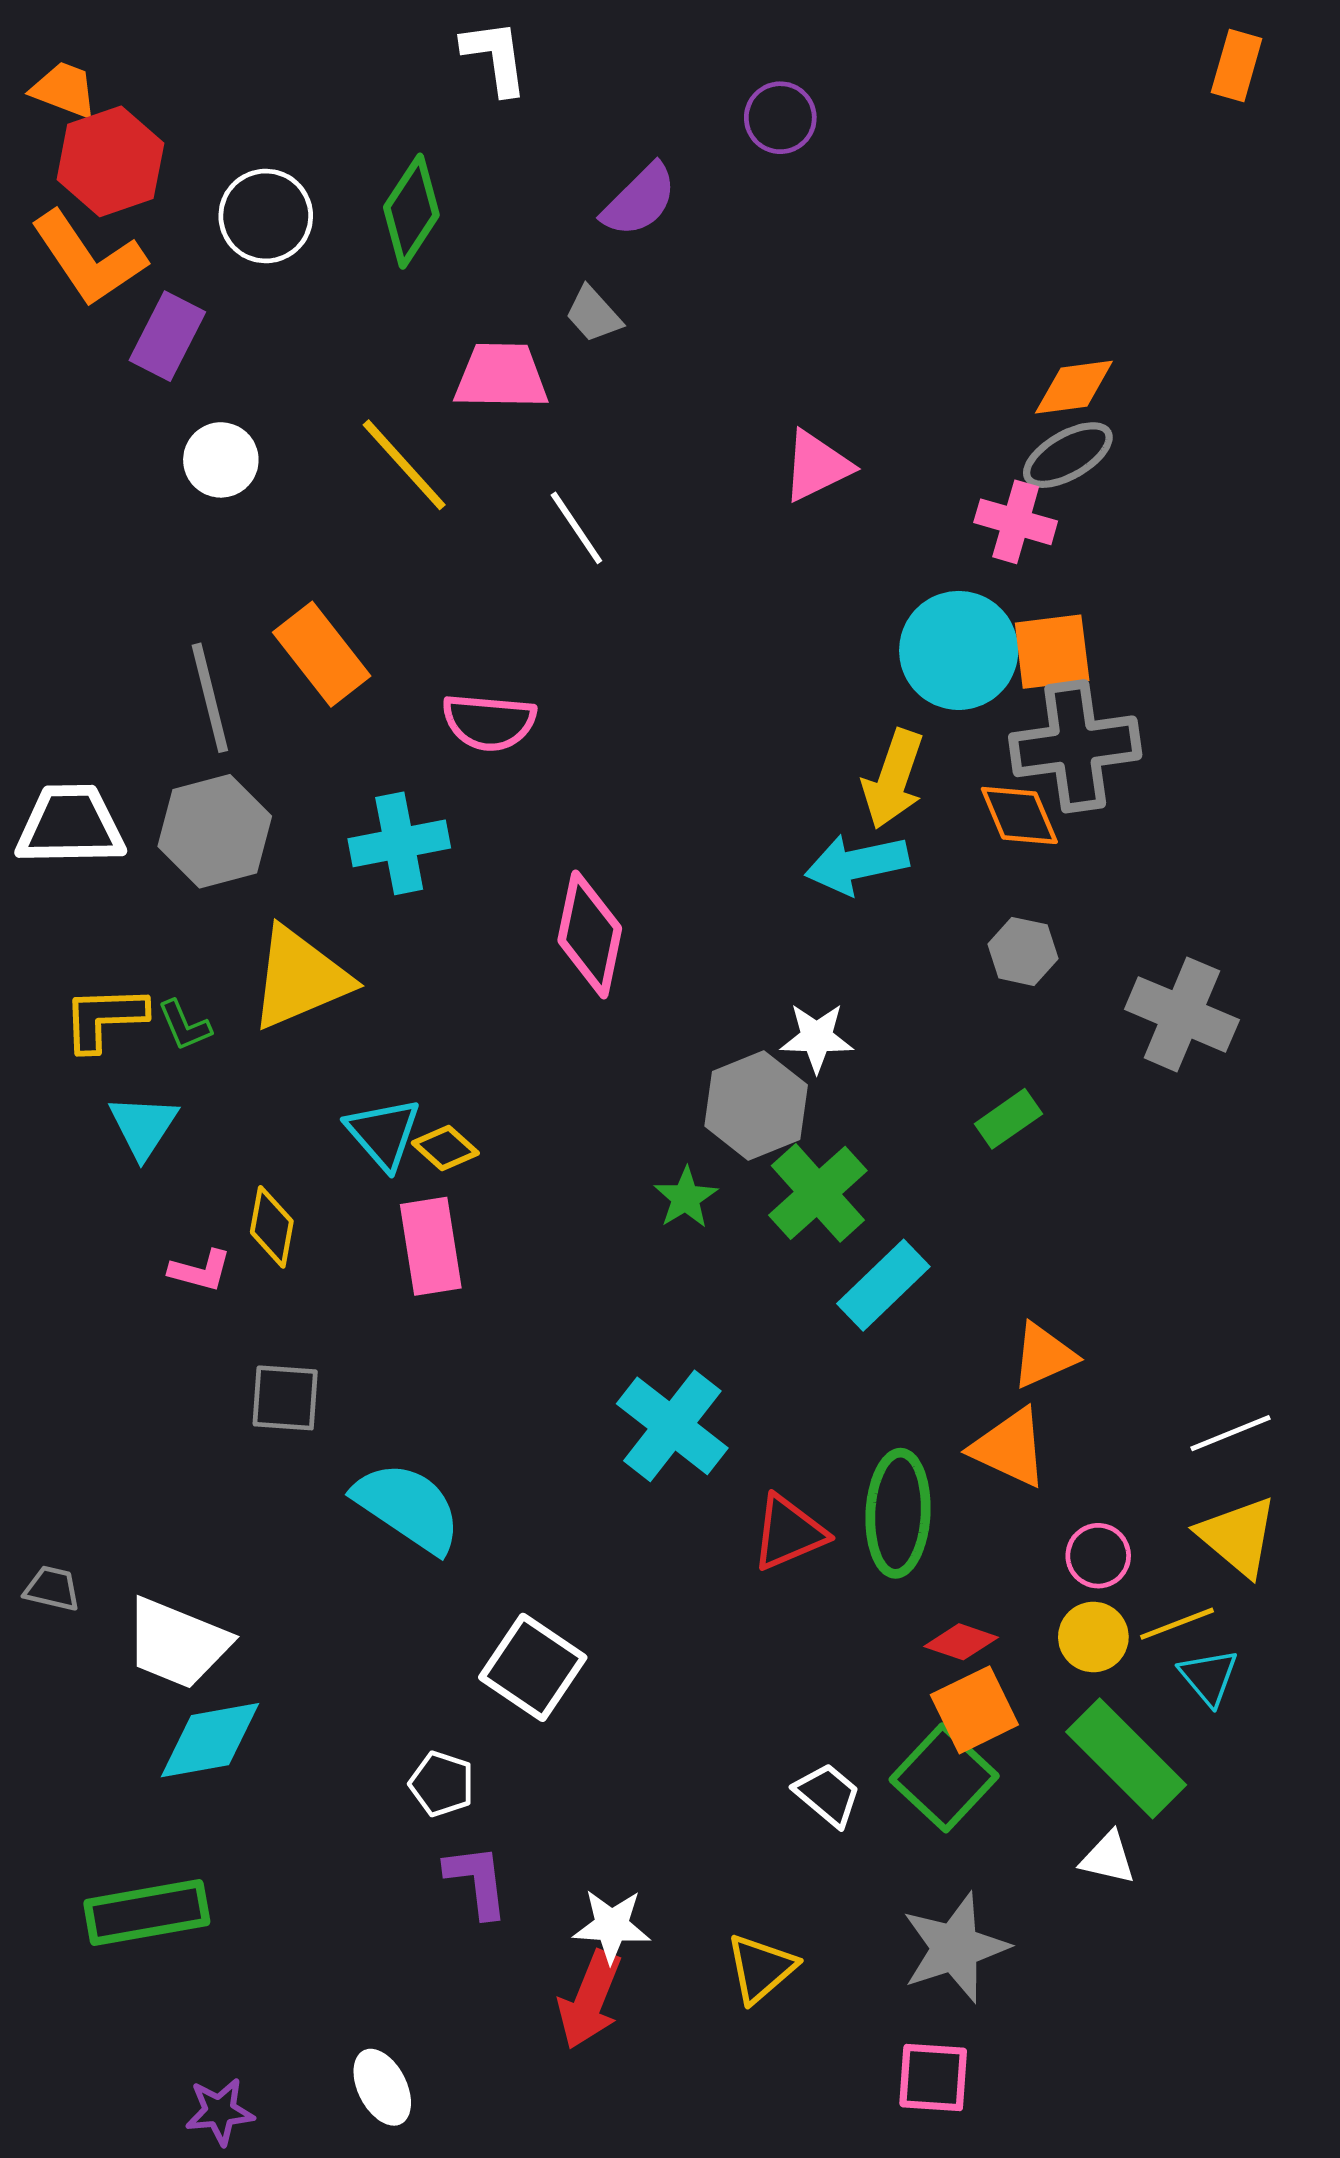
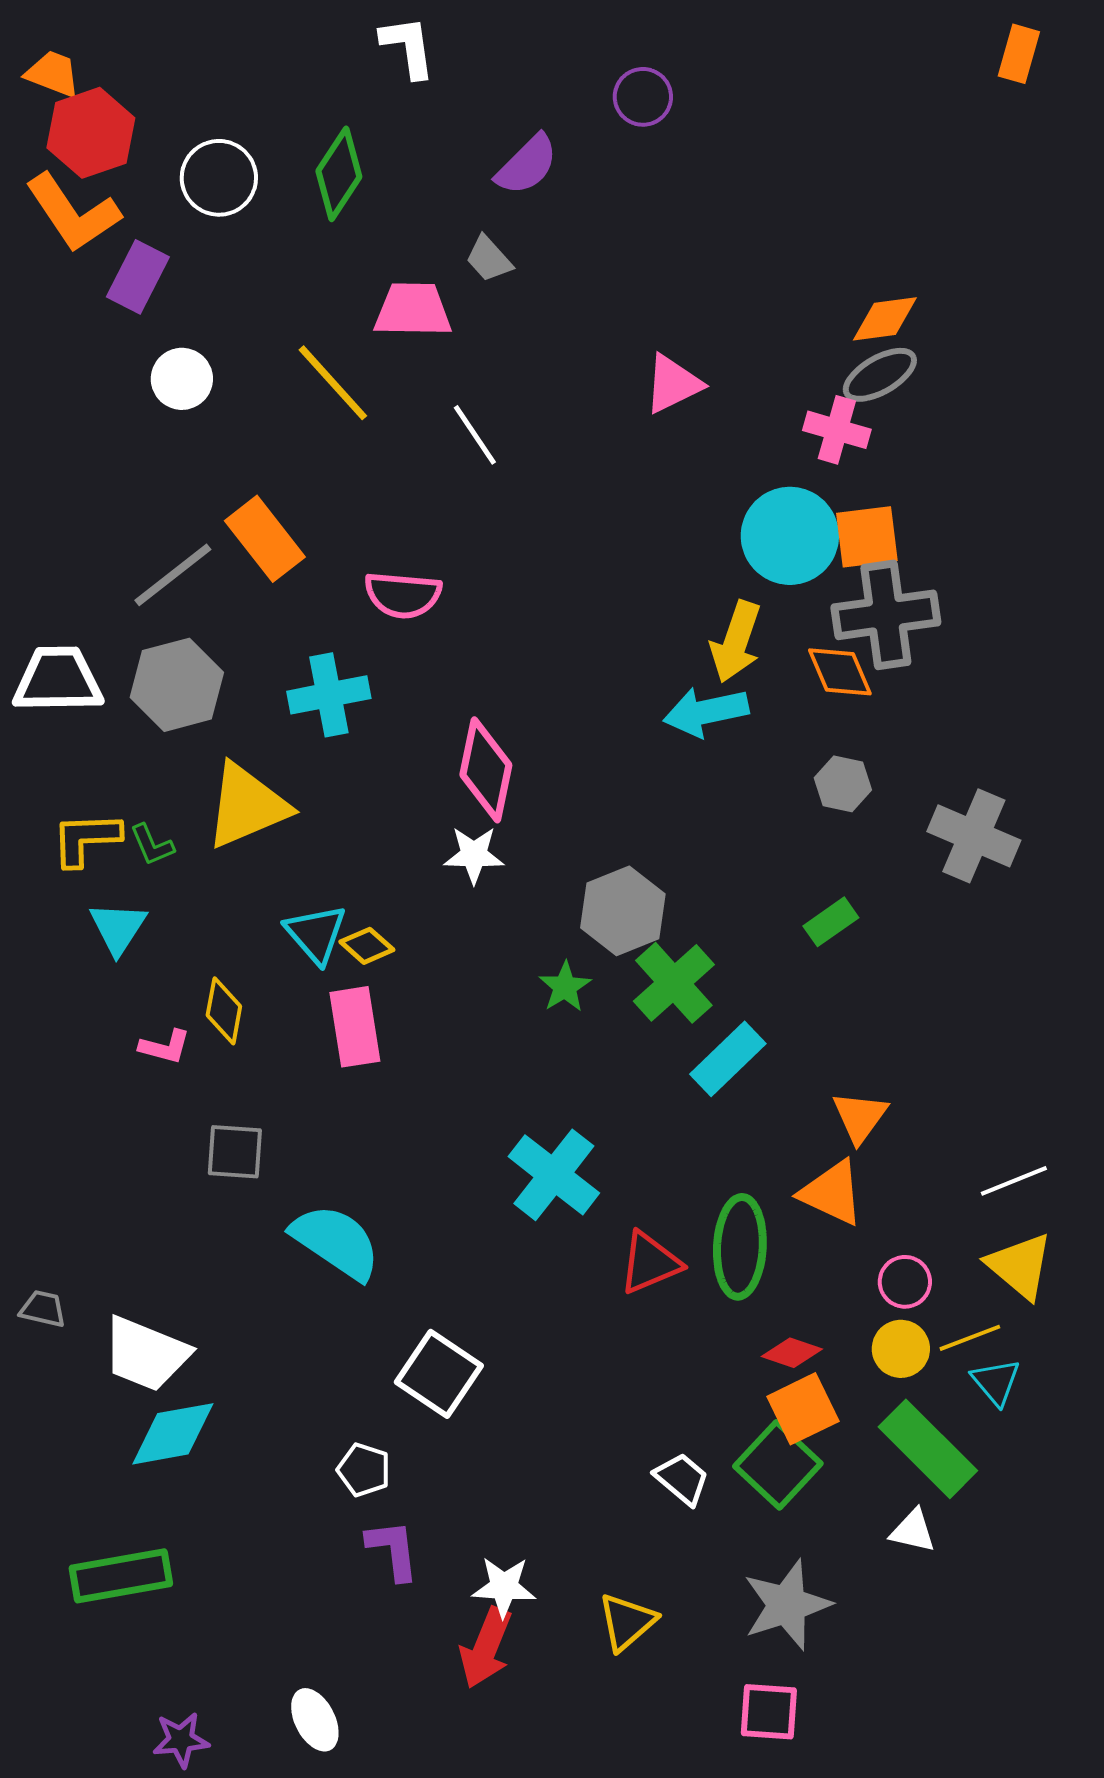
gray line: (210, 698) -> (173, 575), turned 66
white star: (817, 1038) -> (474, 855), moved
orange triangle: (1044, 1355) -> (860, 1117), turned -30

